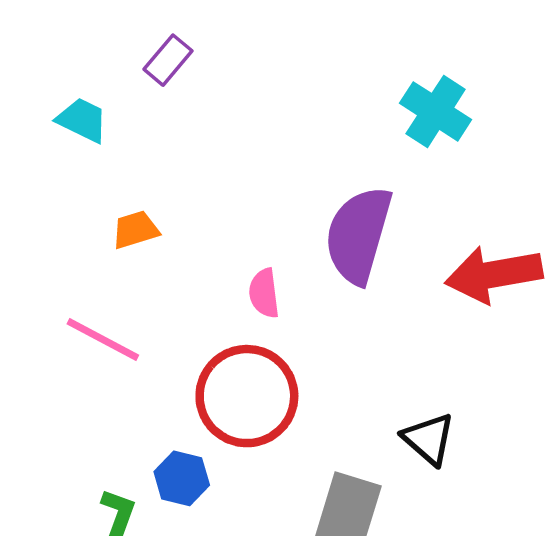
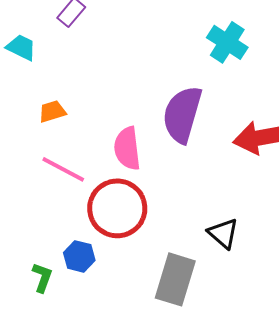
pink semicircle: (264, 293) -> (127, 148), size x1.5
pink line: (103, 339) -> (63, 169), moved

